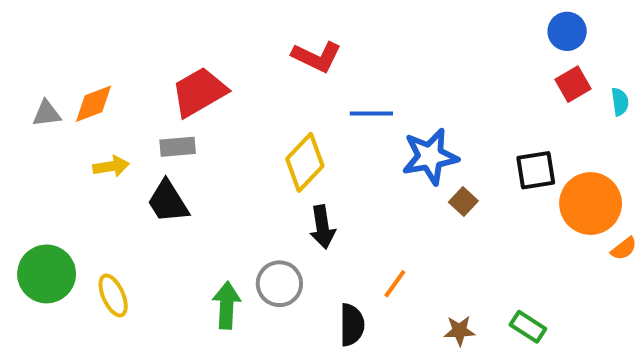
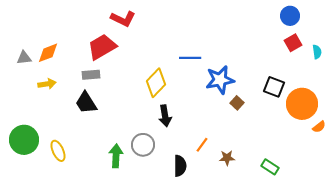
red L-shape: (317, 57) -> (123, 19), moved
yellow arrow: (111, 166) -> (47, 84), moved
black square: (536, 170) -> (274, 87), turned 30
brown star: (459, 331) -> (227, 158), moved

